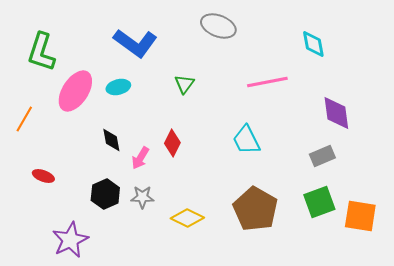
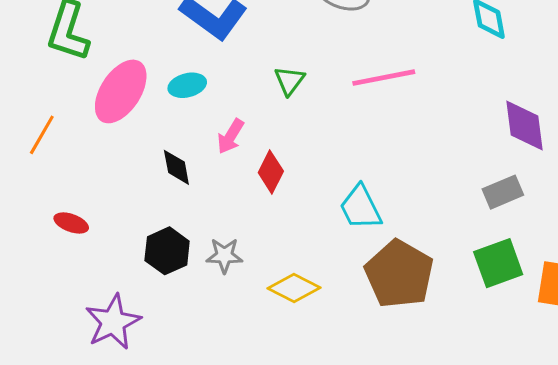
pink line: (267, 82) -> (384, 78), moved
cyan trapezoid: (246, 140) -> (361, 208), moved
pink arrow: (140, 158) -> (231, 136), moved

